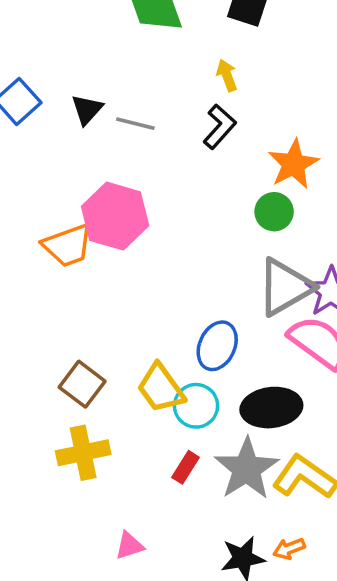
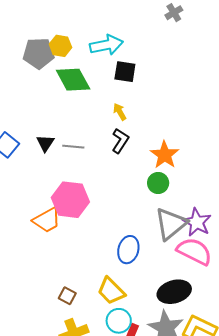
blue ellipse: (217, 346) -> (128, 250), moved
brown square: (82, 384) -> (67, 296), size x0.7
cyan circle: (196, 406) -> (119, 321), moved

